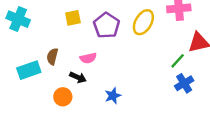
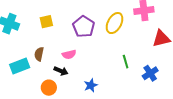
yellow square: (73, 18) -> (46, 22), moved
green line: (178, 61) -> (126, 62), moved, turned -56

